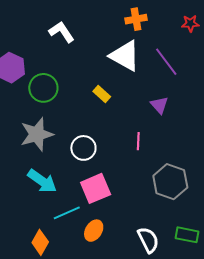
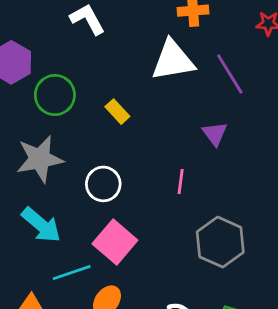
white triangle: (125, 56) -> (173, 60), turned -44
yellow rectangle: (102, 94) -> (117, 112), moved
pink square: (96, 188) -> (115, 242), turned -32

